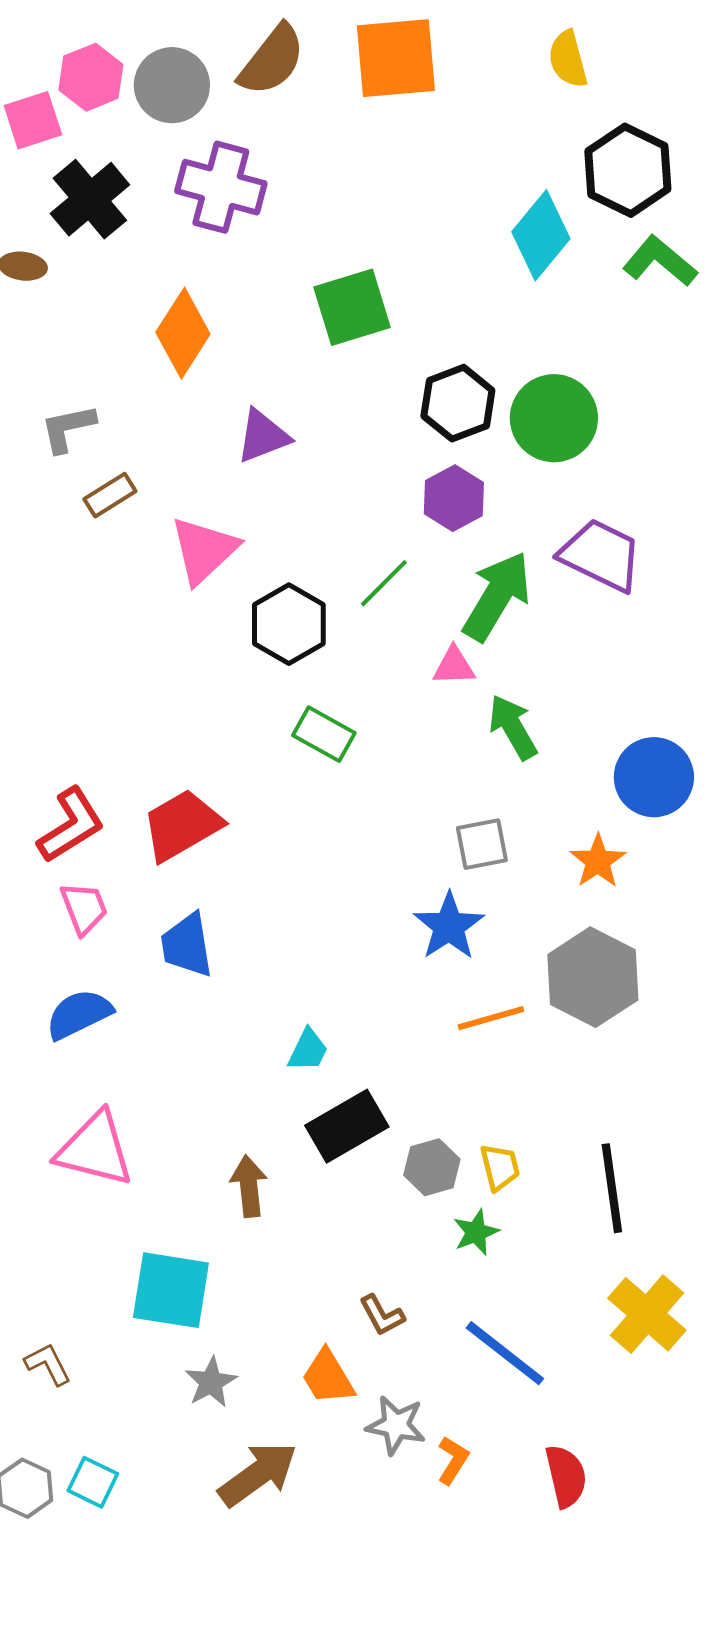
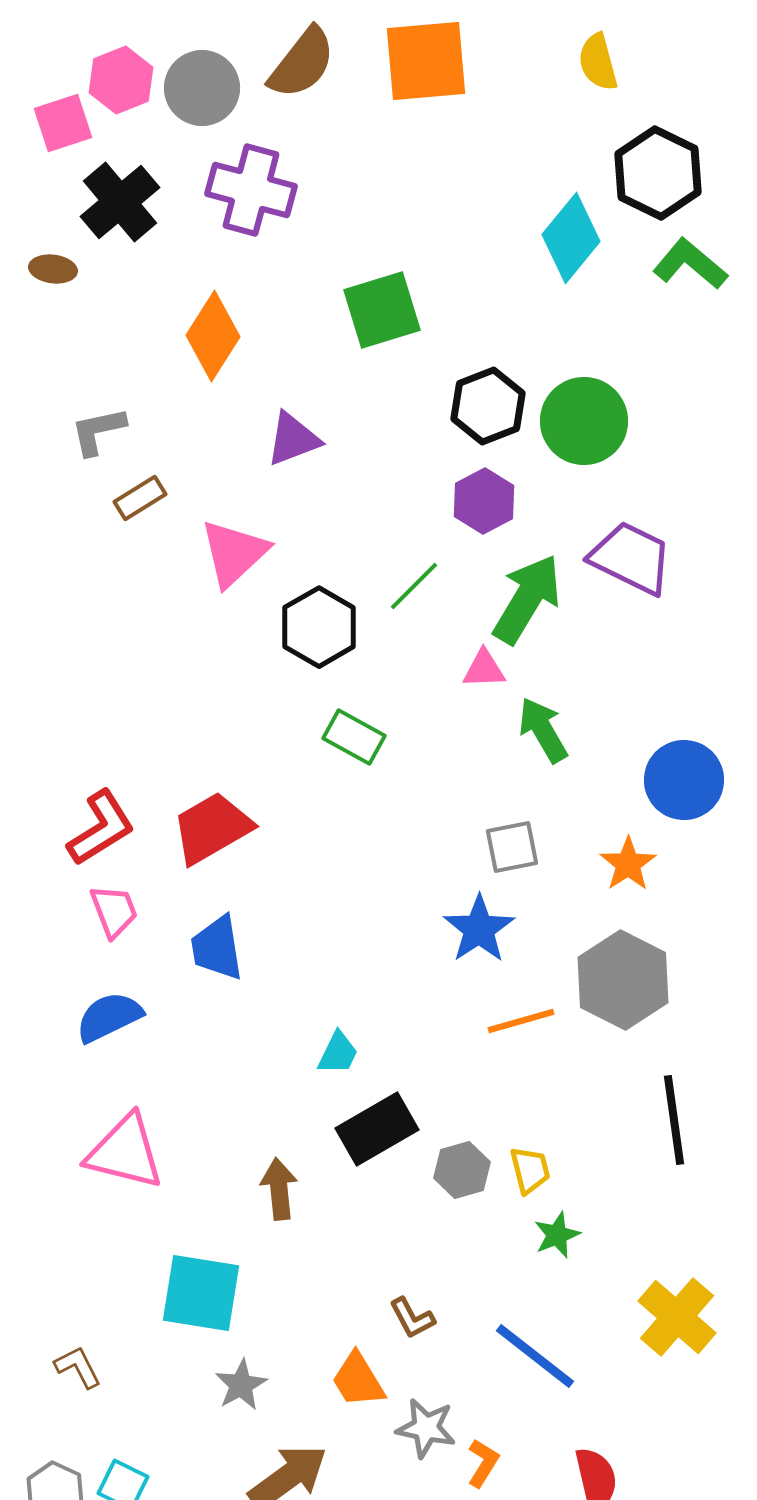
black line: (612, 1188) -> (674, 1120), moved
green star: (476, 1232) -> (557, 1235), moved

